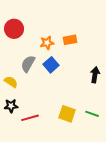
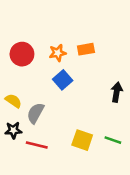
red circle: (14, 29) -> (22, 54), moved
gray semicircle: (28, 64) -> (36, 113), moved
red line: (30, 118) -> (37, 145), turned 30

